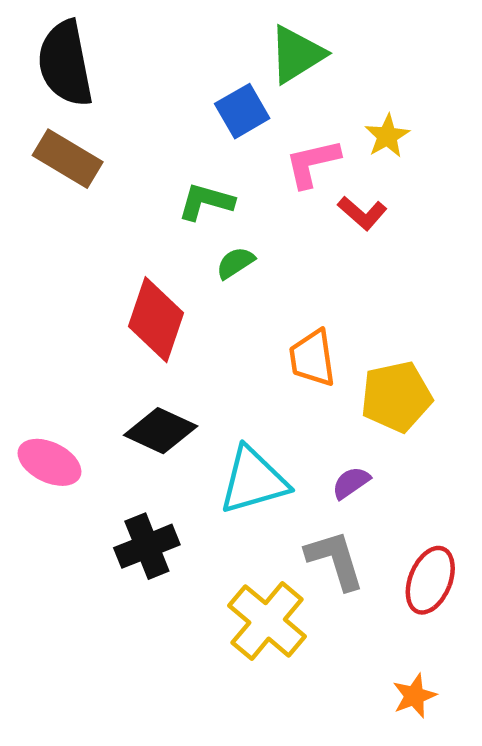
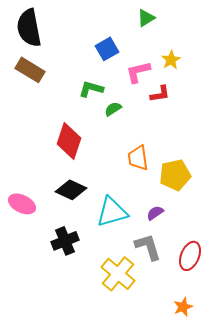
green triangle: (297, 54) -> (146, 18), moved, size x0.7
red L-shape: (362, 213) -> (160, 94), turned -50
green semicircle: (235, 263) -> (113, 109), moved

